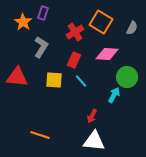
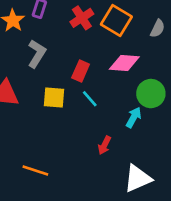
red cross: (75, 32) -> (82, 18), moved
white triangle: (94, 141) -> (138, 178), moved, turned -30

